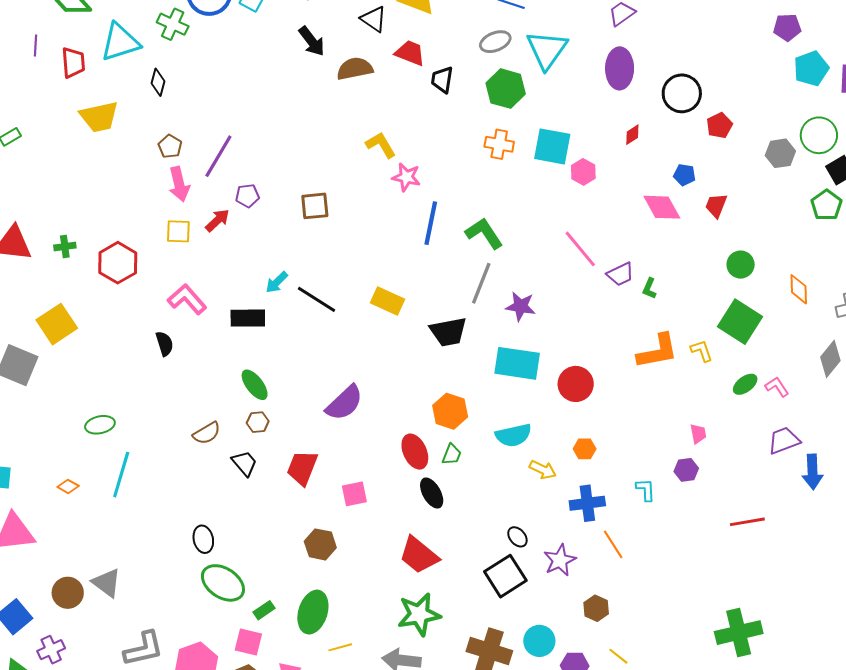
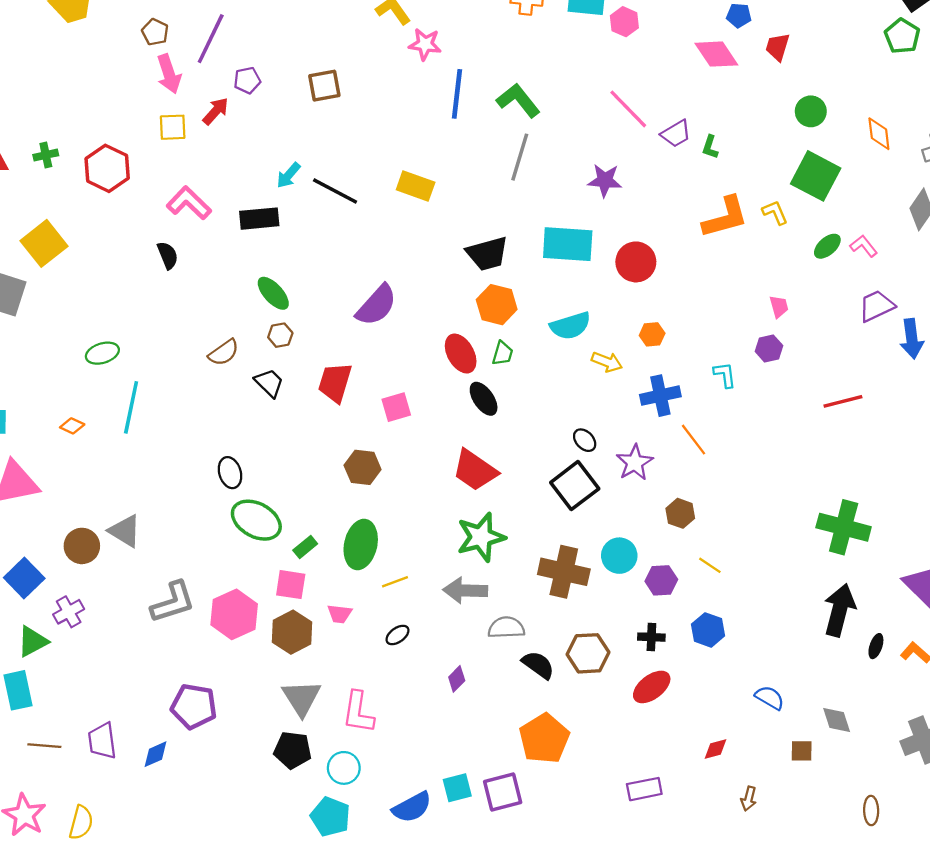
purple star: (521, 306) -> (605, 180), moved
black trapezoid: (448, 332) -> (487, 254), moved
green cross: (739, 633) -> (844, 527), turned 33

